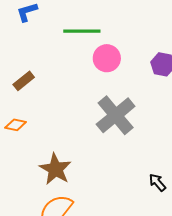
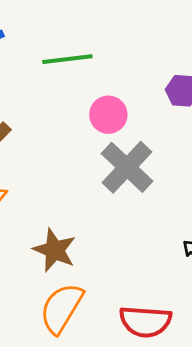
pink circle: (107, 58) -> (108, 115), moved

